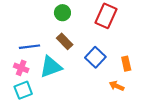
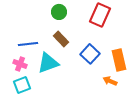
orange rectangle: (126, 64) -> (119, 60), size x1.5

